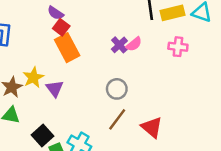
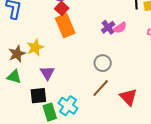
purple triangle: (55, 89) -> (47, 73), moved
black square: (42, 135) -> (38, 96), turned 30

